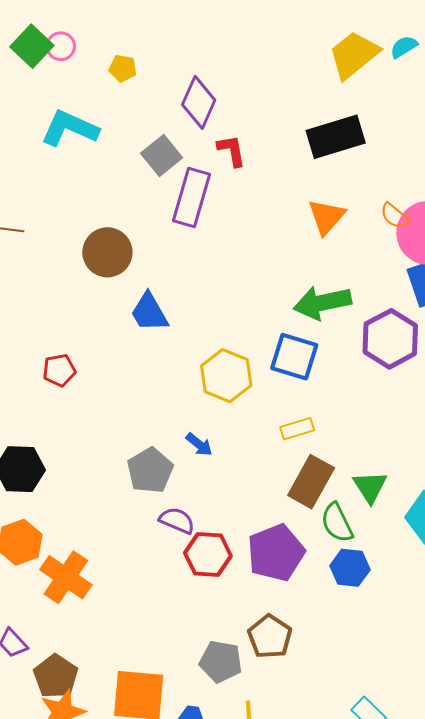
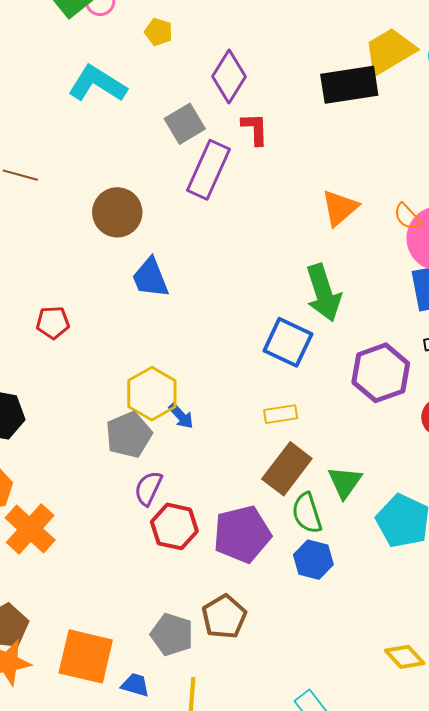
black rectangle: (336, 137) -> (349, 85), moved
green arrow: (322, 303) -> (323, 293), turned -104
purple hexagon: (390, 339) -> (381, 373), moved
yellow hexagon: (226, 376) -> (152, 394), moved
purple semicircle: (177, 520) -> (148, 488), turned -96

